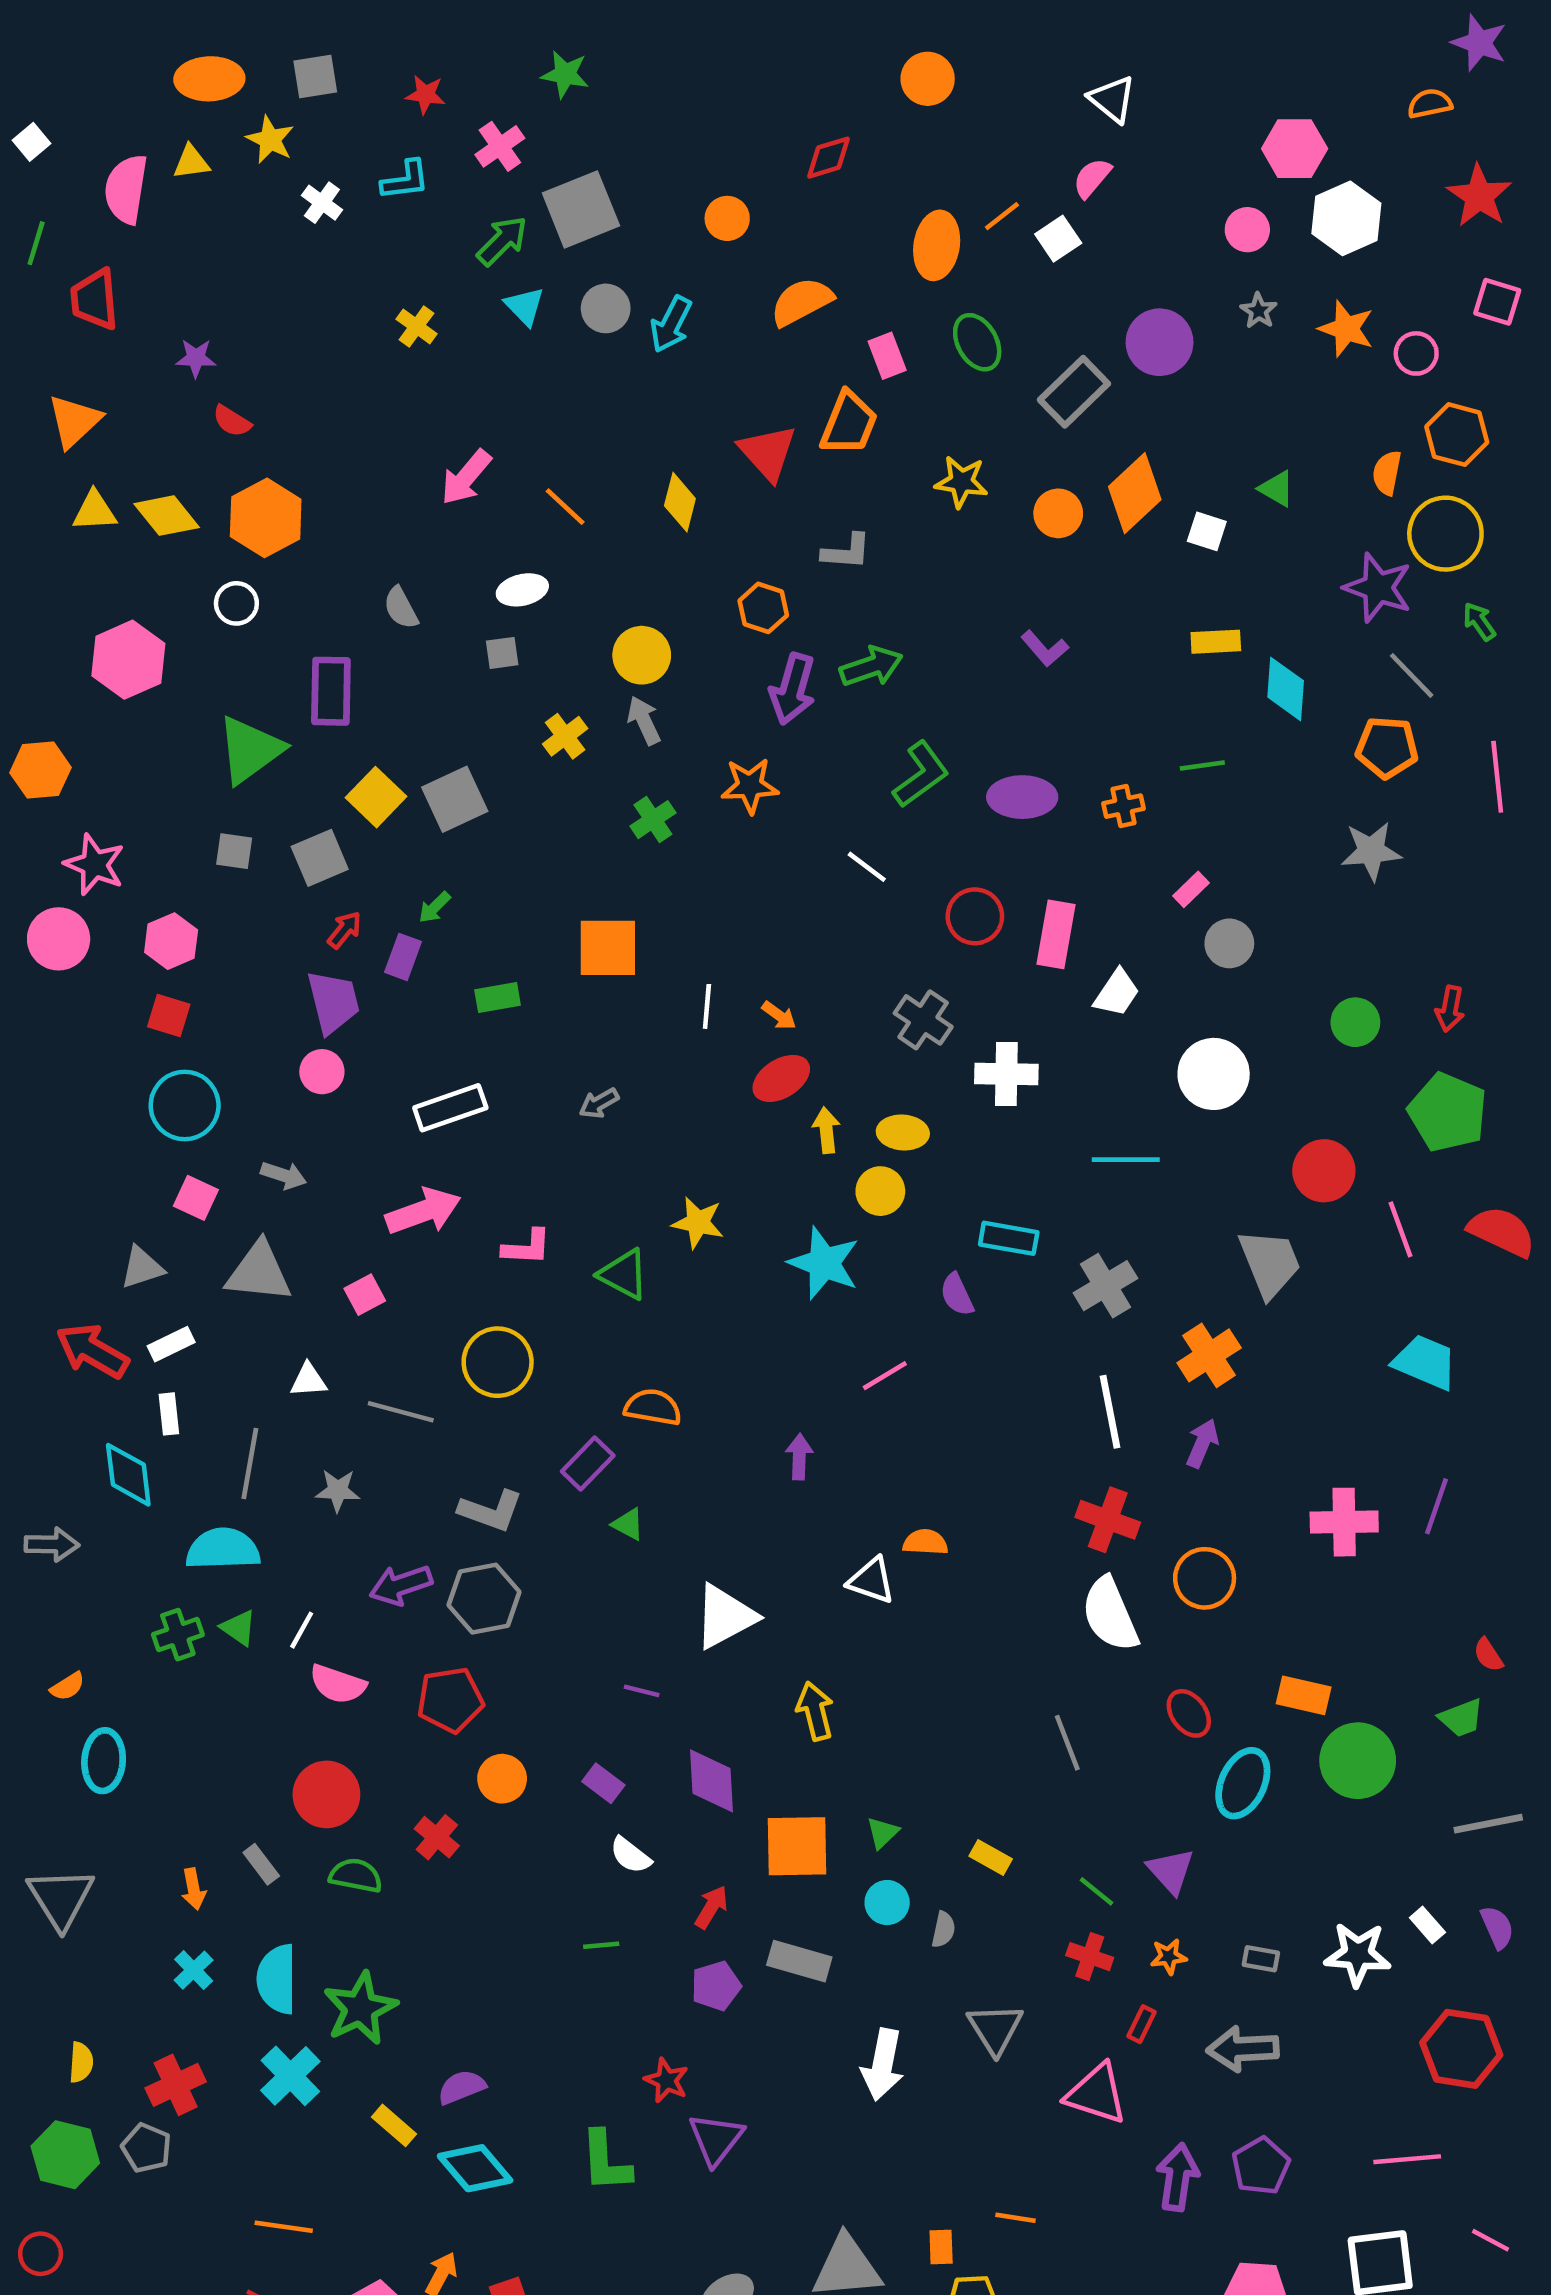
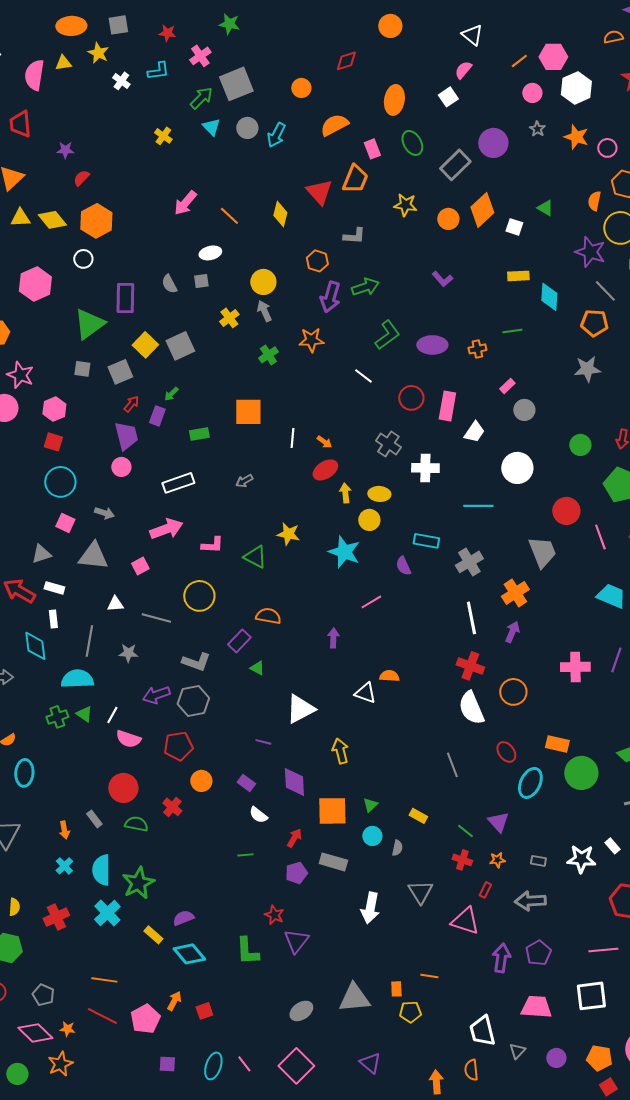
orange line: (1002, 216) -> (519, 61), moved
red semicircle: (232, 421) -> (81, 178), turned 102
gray semicircle: (401, 608) -> (169, 284), moved
white rectangle: (171, 1344) -> (54, 588), turned 42
gray pentagon: (146, 2148) -> (43, 995), moved

